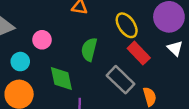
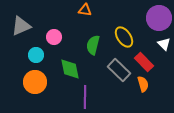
yellow ellipse: (127, 25) -> (124, 37), moved
red rectangle: (139, 53) -> (144, 62), moved

